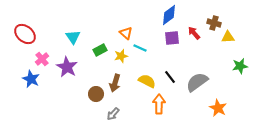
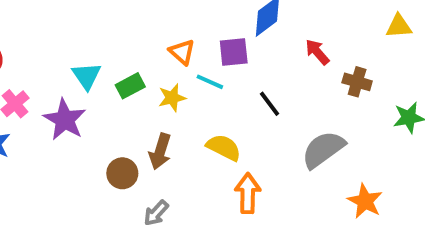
brown cross: (214, 23) -> (357, 82), moved
cyan triangle: (73, 37) -> (87, 76), moved
yellow triangle: (228, 37) -> (399, 26), moved
purple square: (172, 38) -> (234, 52), moved
black line: (170, 77) -> (270, 104), moved

